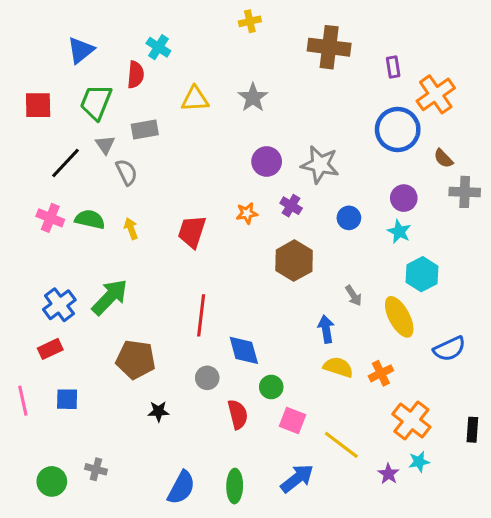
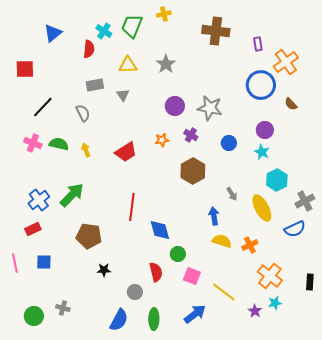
green trapezoid: (96, 102) -> (132, 26), moved
gray triangle: (105, 145) -> (123, 95), moved
gray cross: (465, 192) -> (305, 201), moved, turned -30
red trapezoid: (192, 232) -> (126, 152), turned -140
gray circle: (207, 378) -> (135, 292), moved

